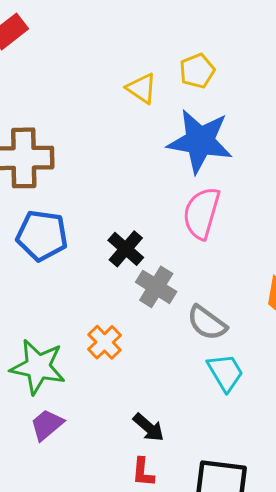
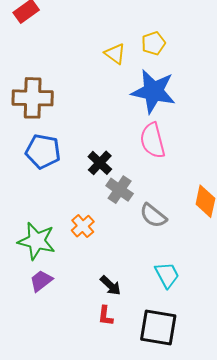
pink semicircle: (201, 213) -> (153, 141), turned -33
cyan trapezoid: (225, 372) -> (167, 275), moved

